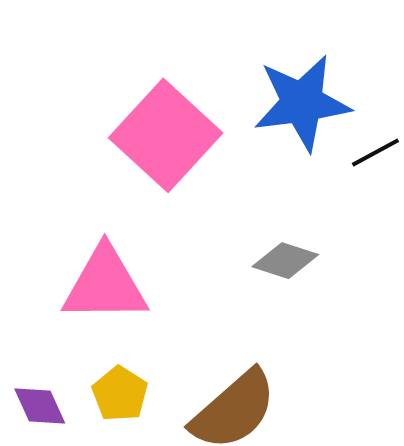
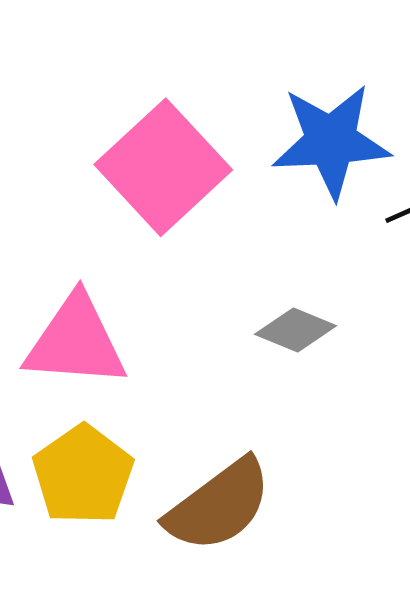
yellow pentagon: (120, 394) -> (83, 475), size x1.5

